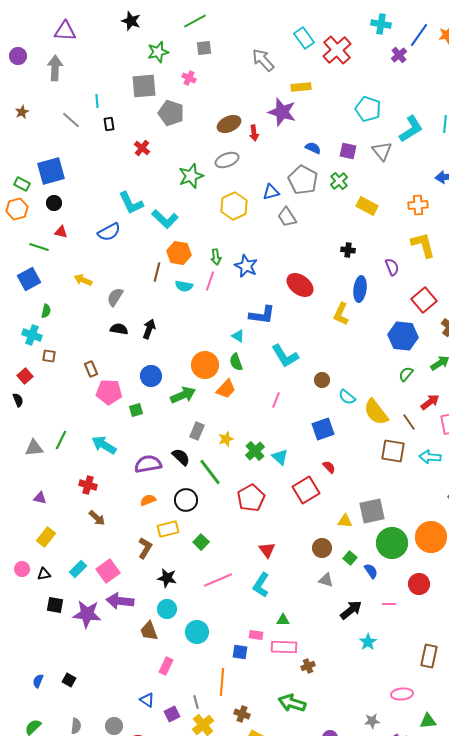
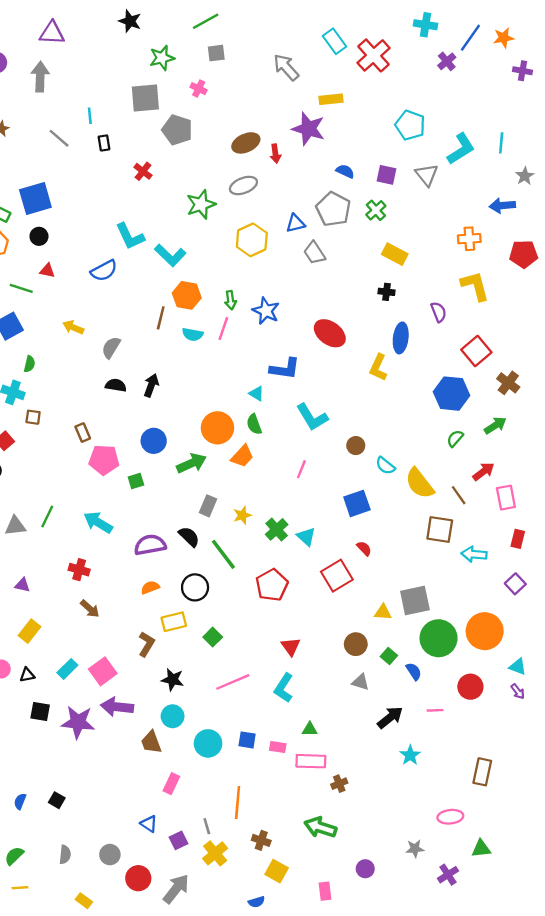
yellow rectangle: (367, 206) -> (395, 254), moved
cyan arrow: (430, 457) -> (474, 554), moved
blue square: (240, 652) -> (247, 740), moved

